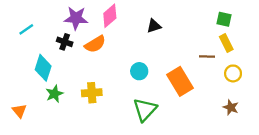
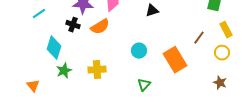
yellow rectangle: (226, 43) -> (226, 30), moved
brown line: (207, 57) -> (199, 38), turned -56
green triangle: (145, 110) -> (144, 85), size x0.6

